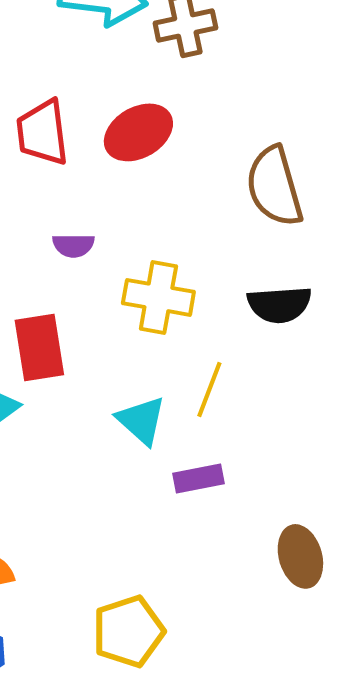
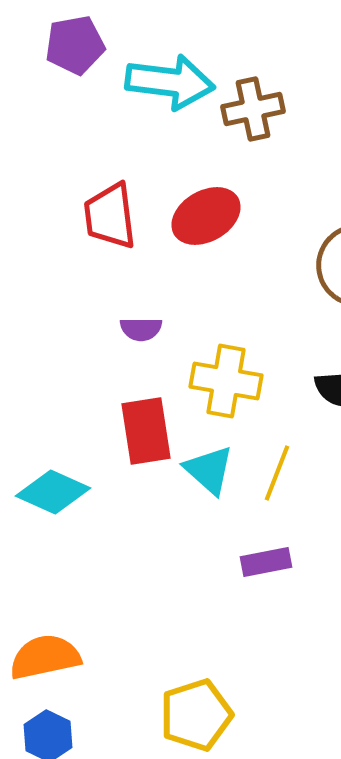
red rectangle: (39, 347) -> (146, 431), moved
cyan triangle: (141, 420) -> (209, 470), moved

